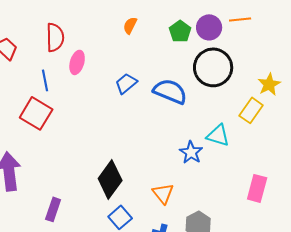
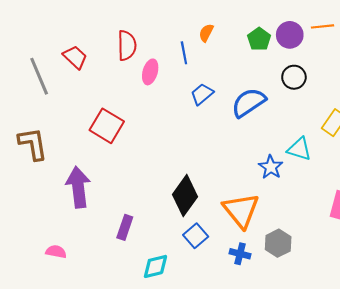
black circle: (213, 67) -> (294, 77), size x0.6
blue line: (45, 80) -> (184, 53), moved
blue semicircle: (170, 91) -> (248, 103), turned -56
orange triangle: (163, 193) -> (241, 210), size x1.6

